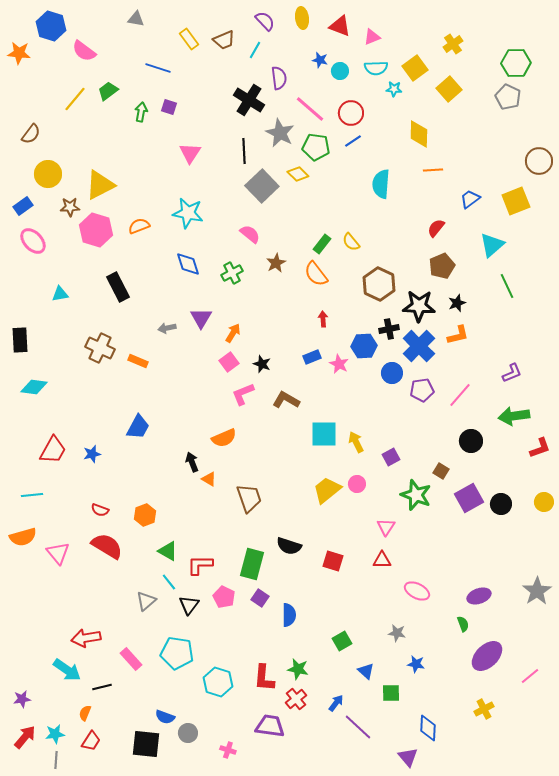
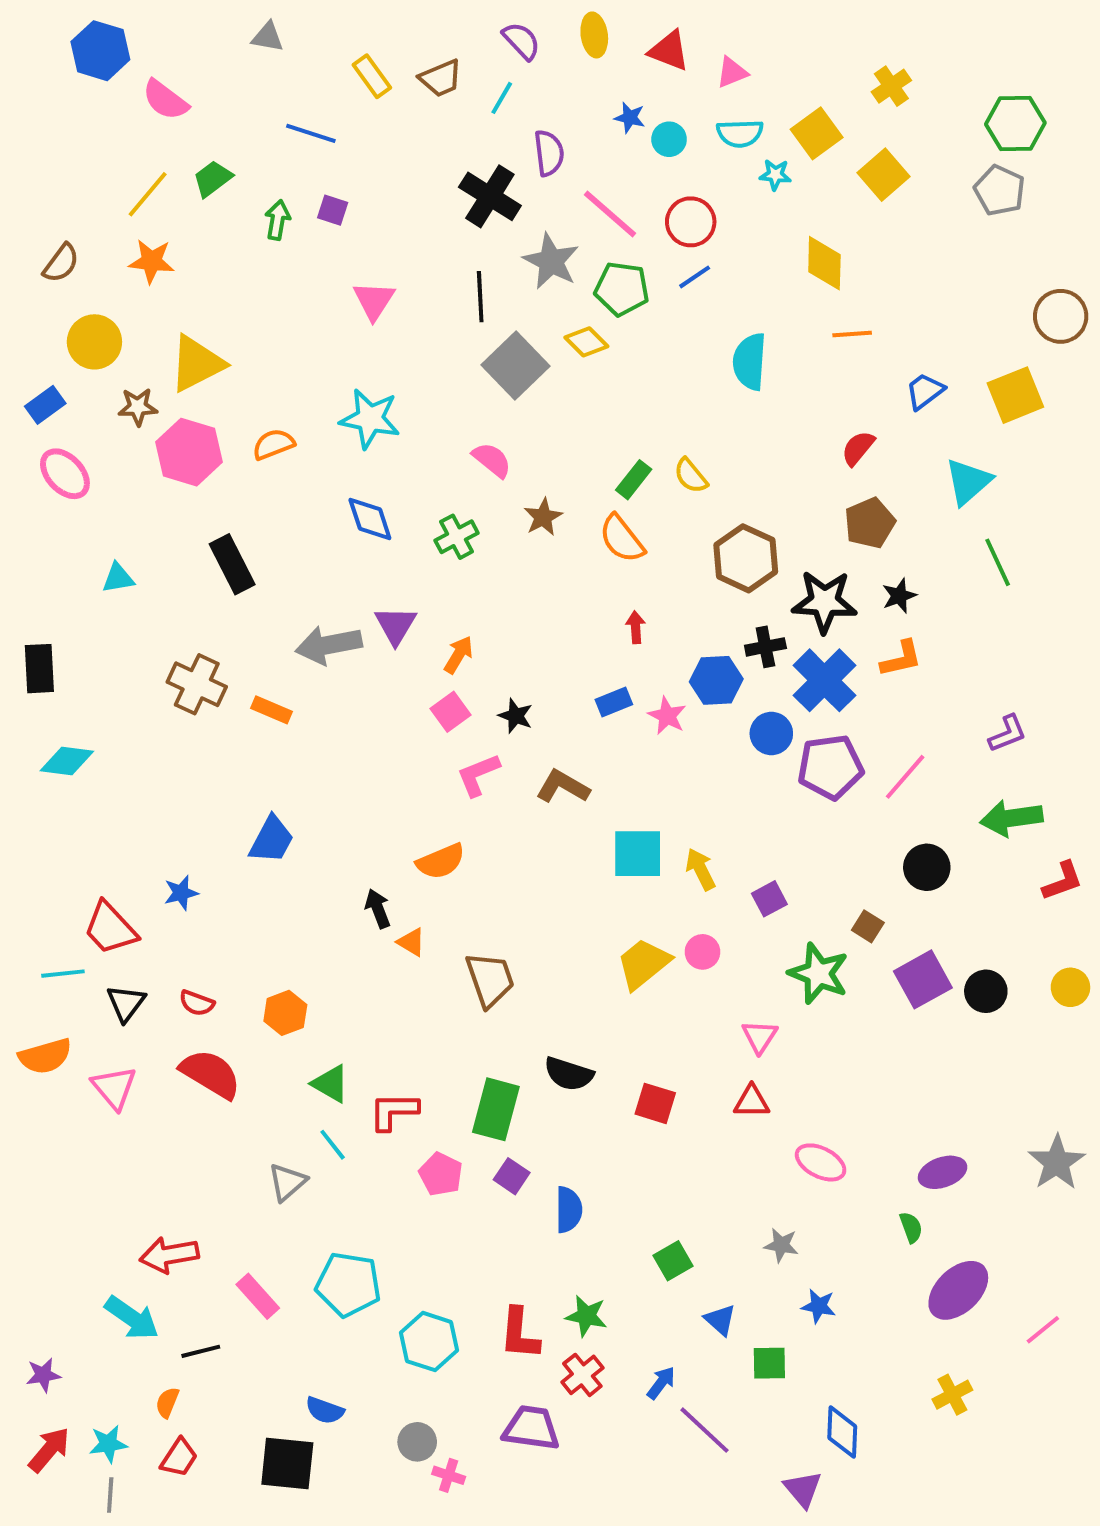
orange star: (19, 53) -> (152, 261), moved
gray arrow: (167, 328) -> (329, 645), size x1.8
purple pentagon: (422, 390) -> (830, 767), size x1.4
red trapezoid: (53, 450) -> (110, 928), moved, turned 108
black triangle: (189, 605) -> (126, 1003), moved
gray circle: (188, 733) -> (417, 1442), moved

